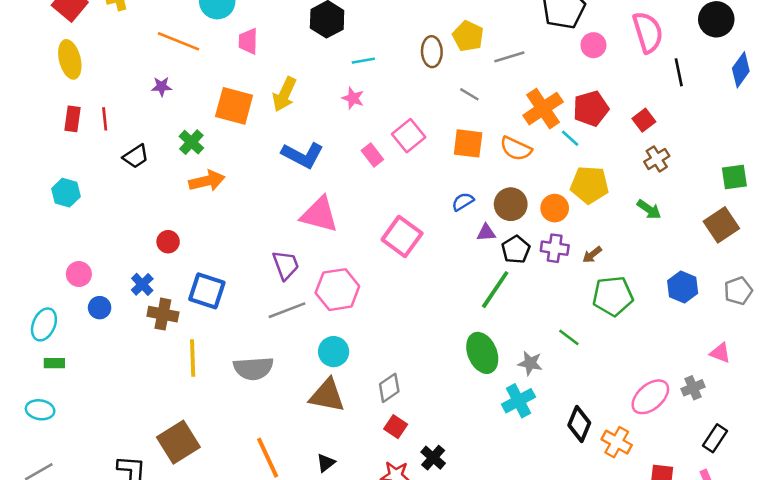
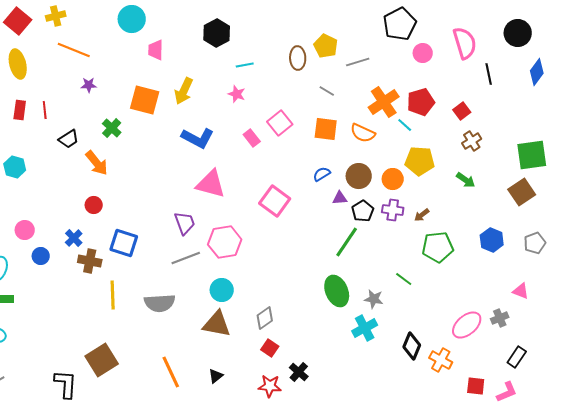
orange line: (178, 41) -> (74, 50), moved
green square: (734, 177) -> (532, 155), size x1.5
orange arrow: (207, 181) -> (97, 163), moved, turned 64

